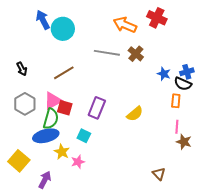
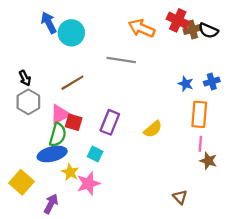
brown cross: (136, 54) -> (192, 29), moved, turned 35
black semicircle: (183, 84) -> (208, 31), moved
orange rectangle: (176, 101) -> (199, 114), size x1.6
gray hexagon: (25, 104) -> (28, 102), moved
pink star: (78, 162) -> (88, 183), size x1.5

